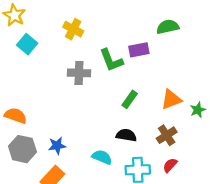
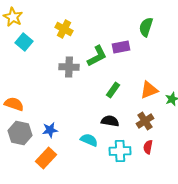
green semicircle: (168, 27) -> (146, 27), turned -60
green L-shape: (111, 60) -> (97, 56), turned -95
red semicircle: (170, 165) -> (148, 147), turned -32

